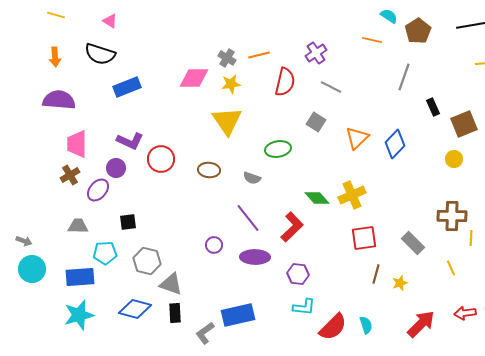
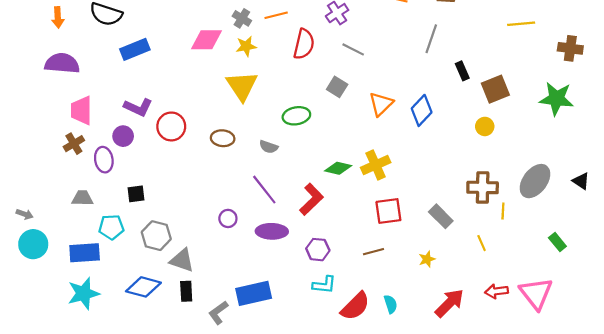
purple ellipse: (98, 190) -> (104, 160), turned -50
green diamond: (317, 198) -> (338, 168), turned -35
brown line: (376, 274) -> (373, 252), moved, turned 60

